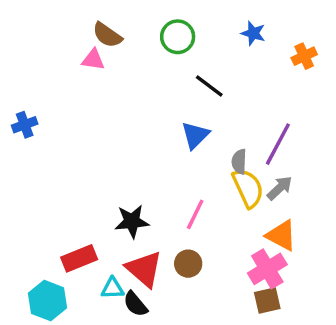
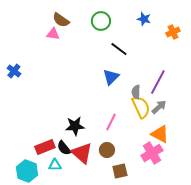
blue cross: (25, 125) -> (14, 71), turned -32
cyan triangle: (113, 288) -> (55, 165), moved
brown square: (267, 301) -> (120, 171), moved
black semicircle: (135, 304) -> (64, 148), moved

